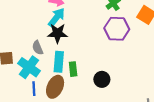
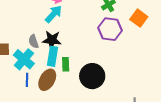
black star: (58, 33) -> (52, 40), moved
black circle: (102, 79) -> (92, 76), size x1.6

